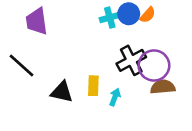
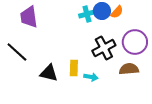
purple circle: (154, 66) -> (135, 42), moved
cyan arrow: (115, 97) -> (91, 77), turned 80

